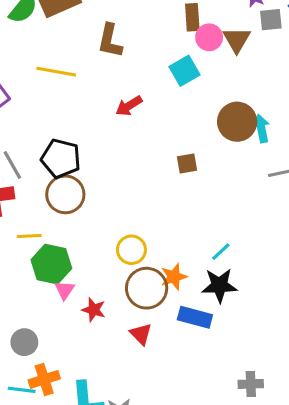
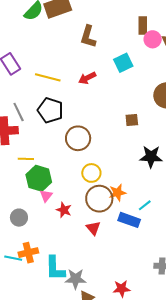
cyan square: (185, 71) -> (123, 63), moved
yellow line: (56, 72) -> (48, 77), moved
red arrow: (129, 106) -> (87, 78), moved
brown circle: (65, 194) -> (78, 138), moved
cyan line: (221, 252) -> (145, 205), moved
black star: (219, 285) -> (151, 157), moved
gray circle: (24, 342) -> (19, 218), moved

